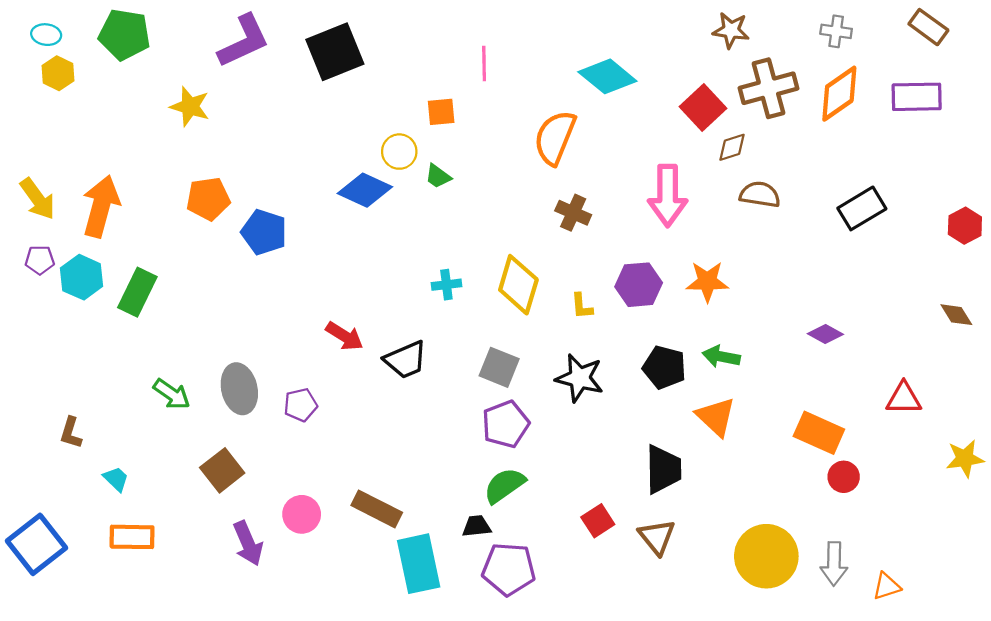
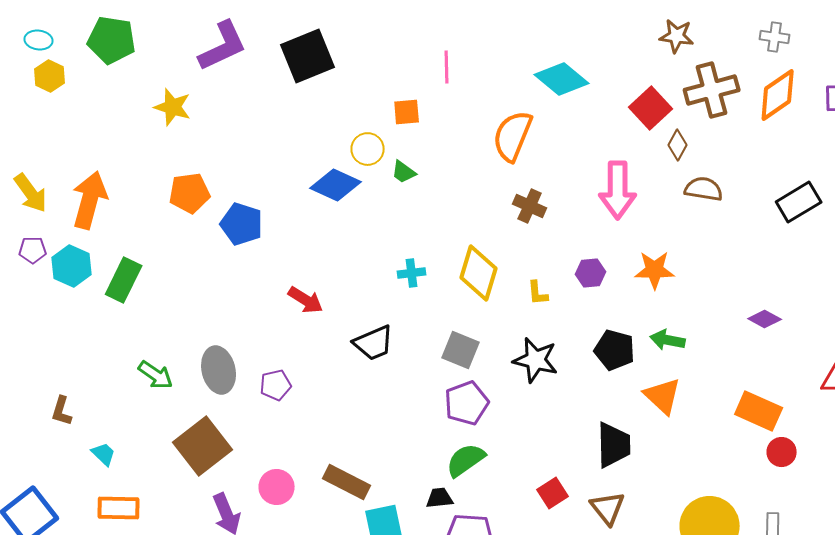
brown diamond: (732, 147) -> (678, 145), turned -44
purple hexagon: (639, 285) -> (591, 273), size x0.7
red arrow: (345, 336) -> (306, 300), moved
brown square: (222, 470) -> (203, 446), size x1.4

